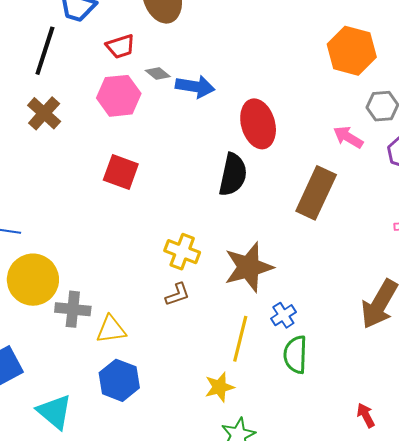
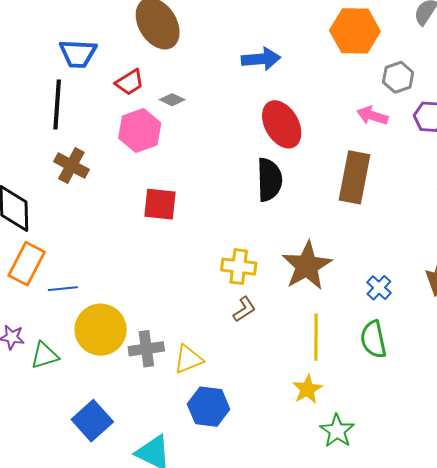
blue arrow: (195, 87) -> (261, 59), moved
blue cross: (283, 315) -> (379, 288), moved

